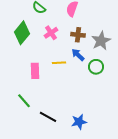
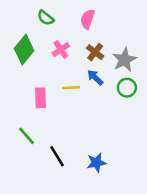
brown cross: (78, 35) -> (95, 52), turned 32
green circle: (96, 67) -> (127, 88), moved
black line: (48, 117) -> (57, 156), turned 30

